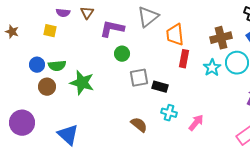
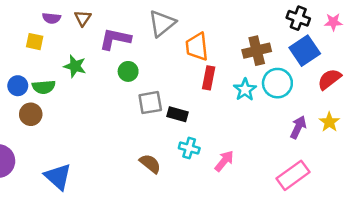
green star: (82, 83) -> (75, 66), moved, size x0.7

